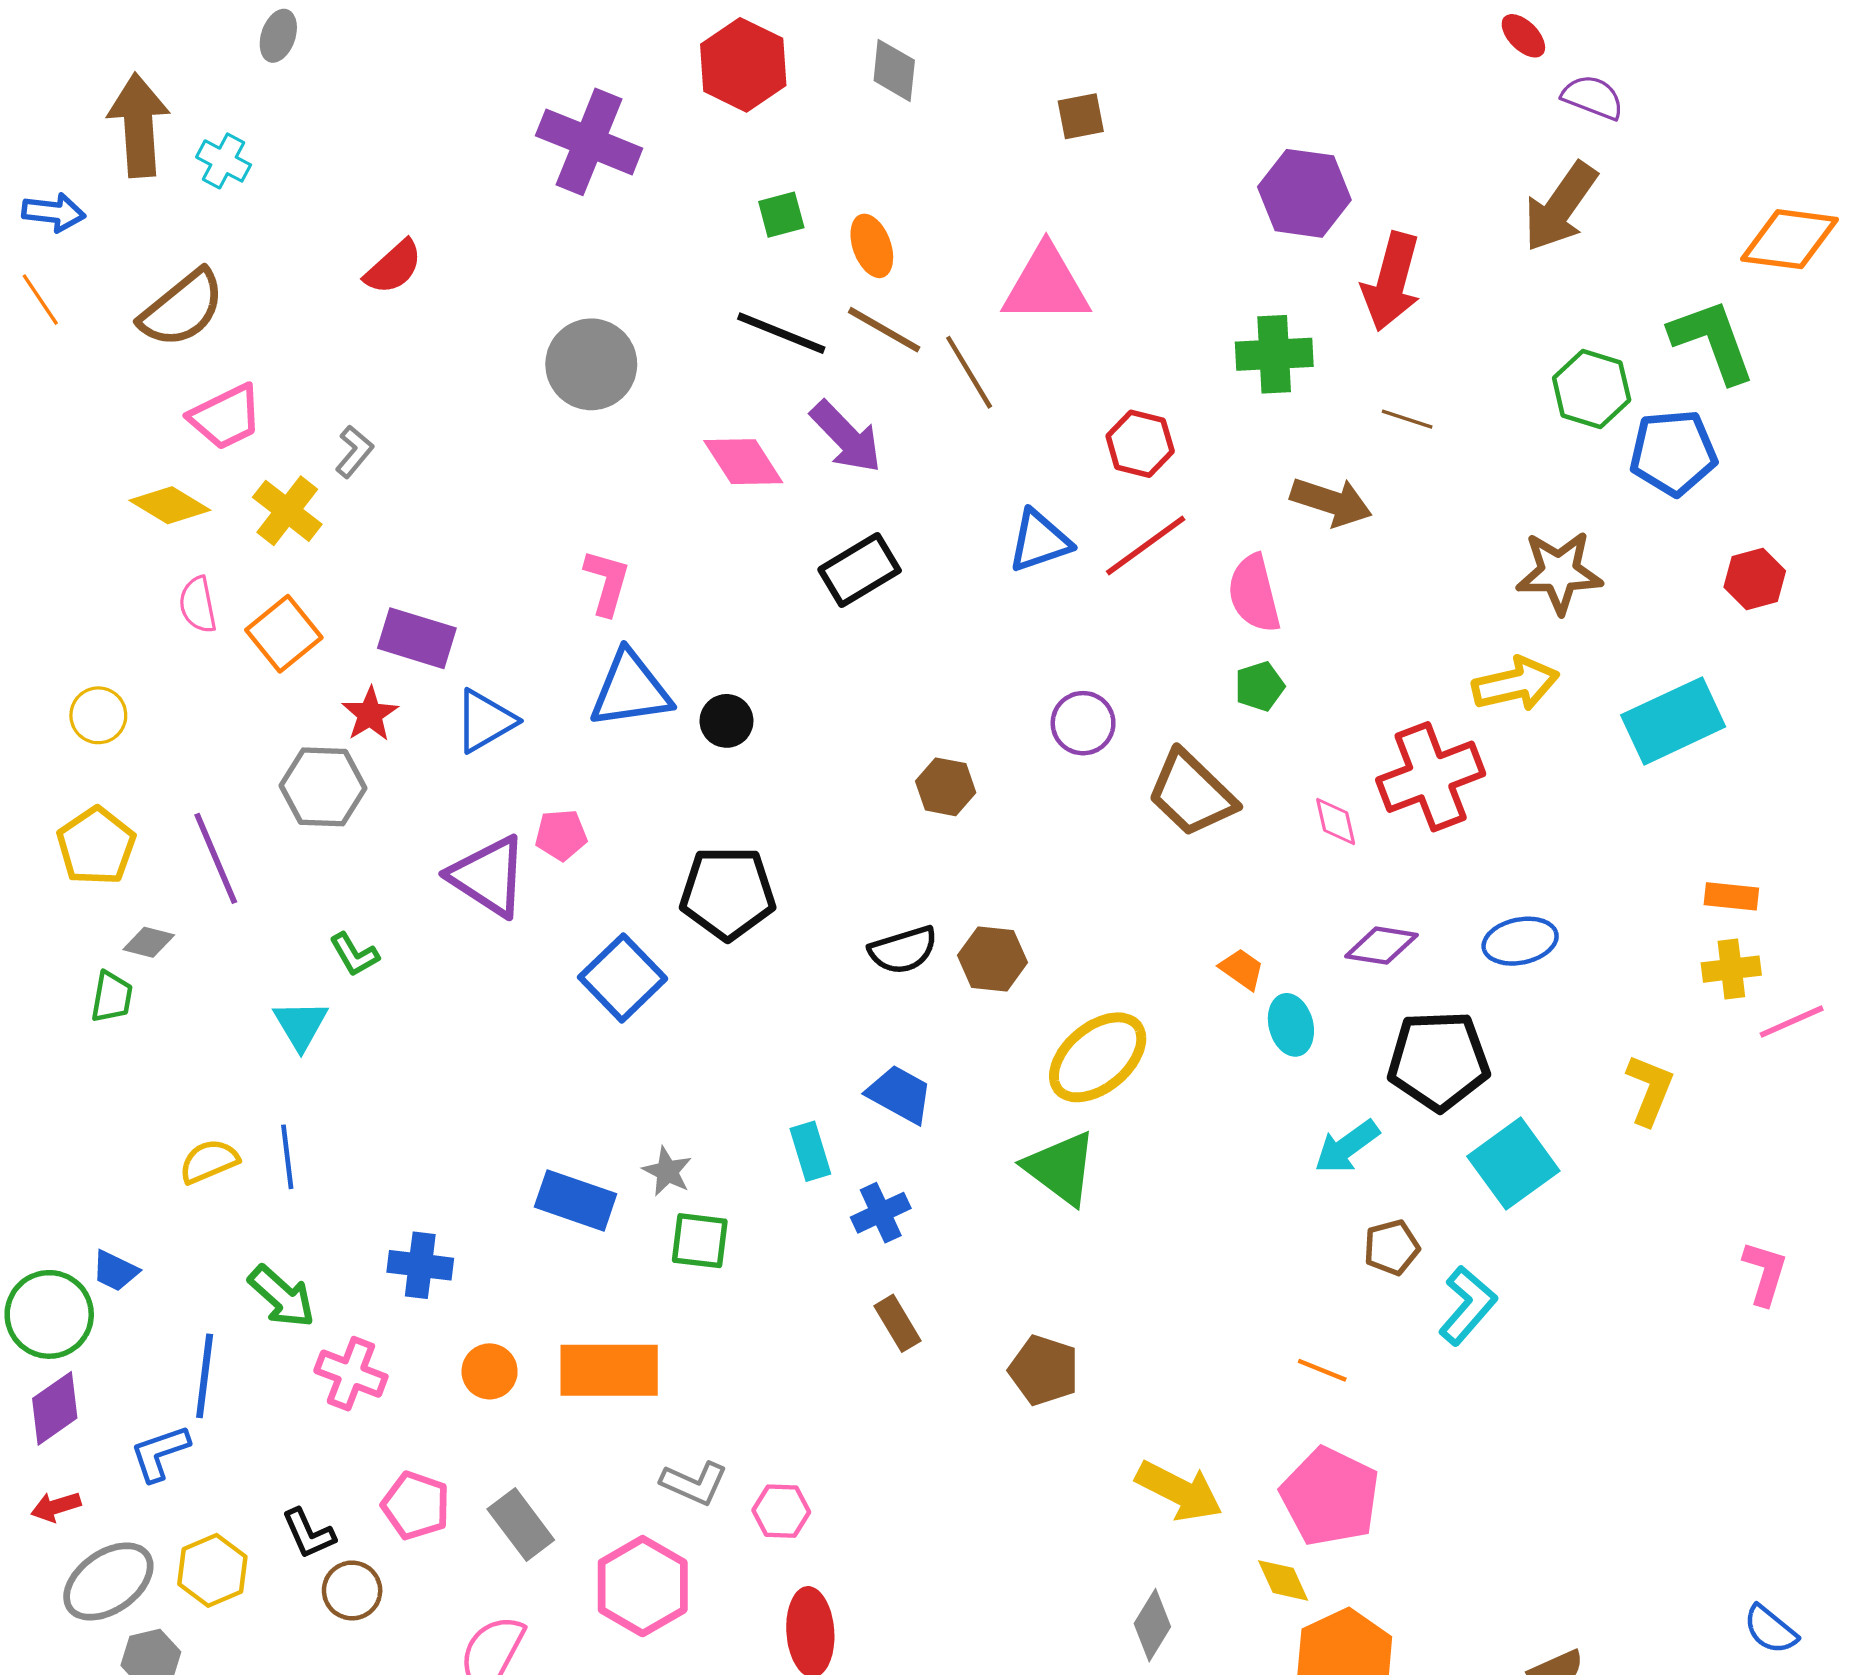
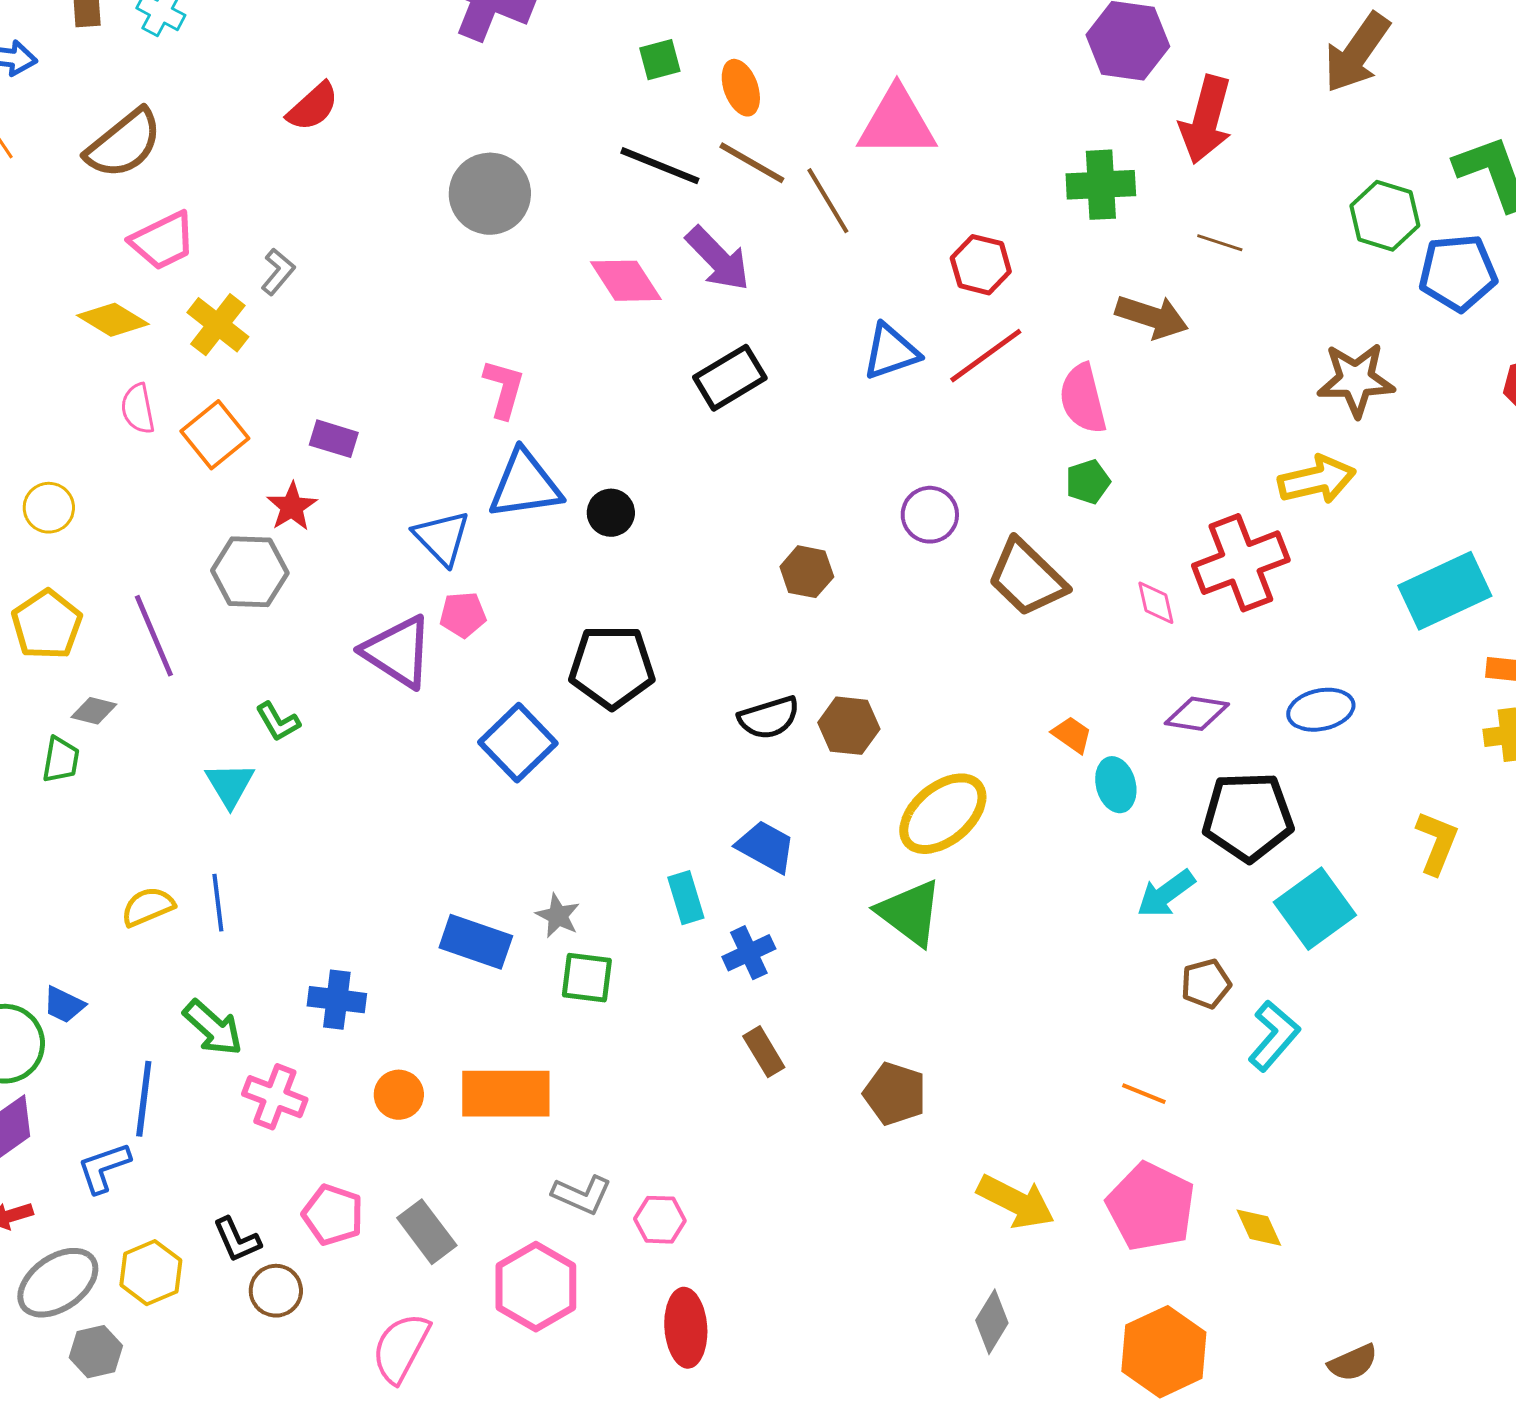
purple rectangle: (417, 638) -> (334, 439), size x0.7
blue triangle: (485, 721) -> (442, 538), moved, turned -44
cyan rectangle: (1673, 721) -> (1445, 591), moved
yellow diamond: (1283, 1580) -> (1259, 1228), moved

